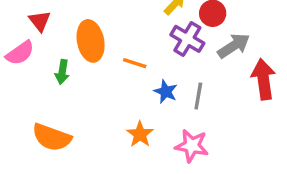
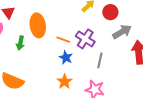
purple cross: (187, 39) -> (85, 39), moved
blue star: (166, 92) -> (66, 58), moved

